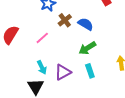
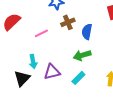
blue semicircle: (86, 24) -> (87, 32), turned -126
cyan rectangle: (90, 71) -> (78, 78), turned 48

